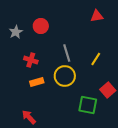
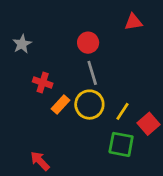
red circle: (41, 26) -> (88, 43), moved
yellow line: (96, 59) -> (122, 111), moved
orange rectangle: (37, 82) -> (61, 105), moved, turned -32

